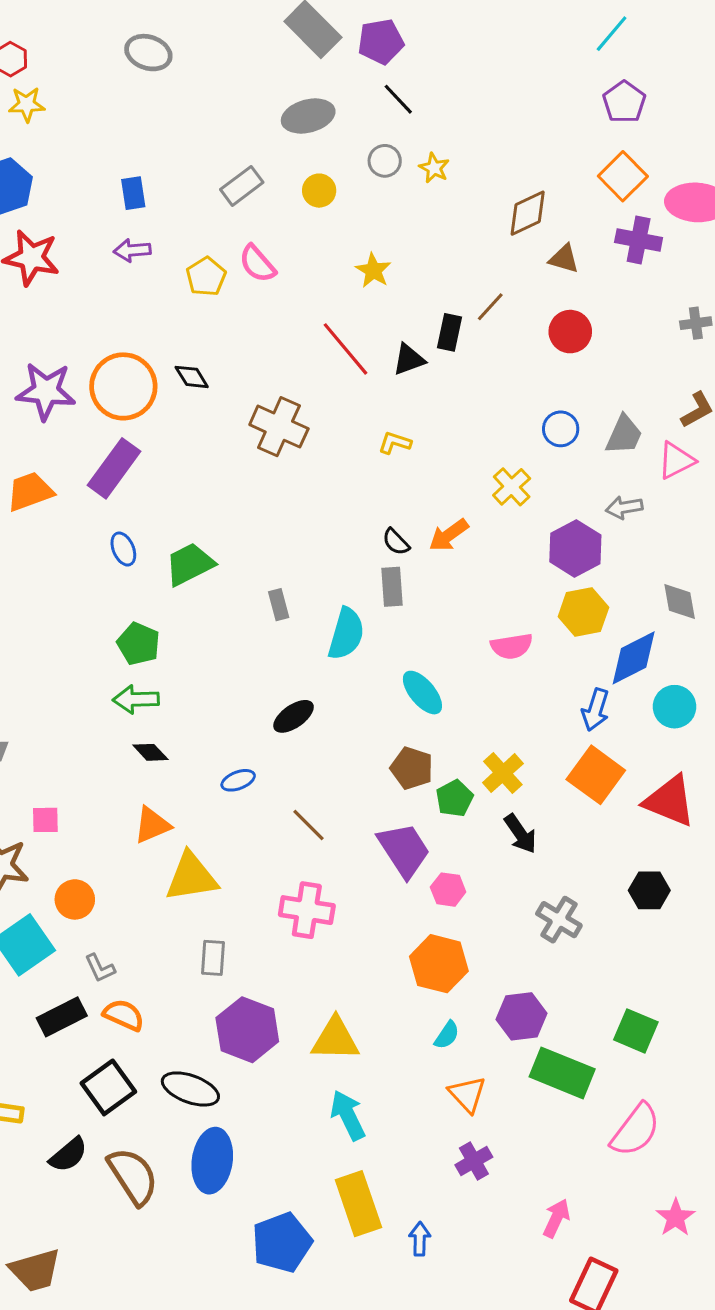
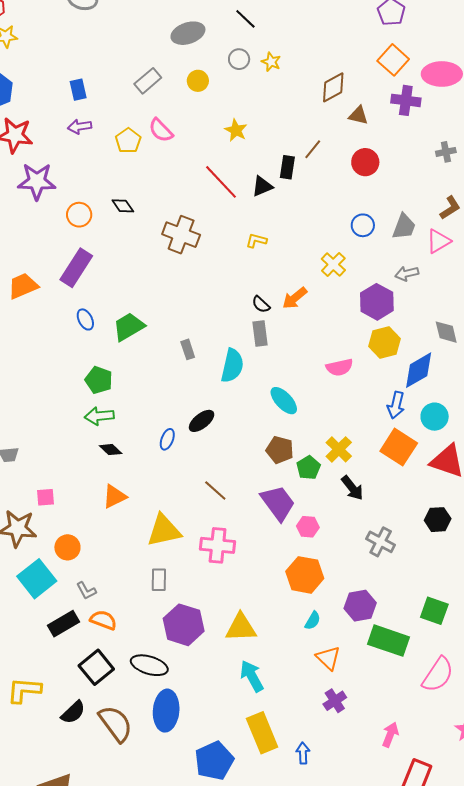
orange circle: (123, 386) -> (79, 215), size x0.6
purple star: (46, 391) -> (37, 181), moved
cyan circle: (675, 707) -> (435, 417), moved
blue ellipse: (238, 780) -> (167, 439), moved, turned -45
yellow triangle: (191, 877) -> (164, 531), moved

